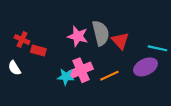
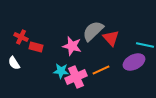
gray semicircle: (101, 33) -> (93, 31), turned -120
pink star: (78, 36) -> (72, 46), moved
pink cross: (81, 70) -> (76, 77), moved

